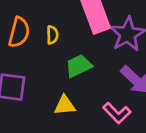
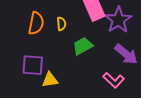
yellow triangle: (65, 105) -> (50, 80), moved

